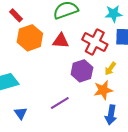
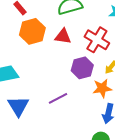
blue triangle: (21, 113) -> (18, 106), size x1.6

